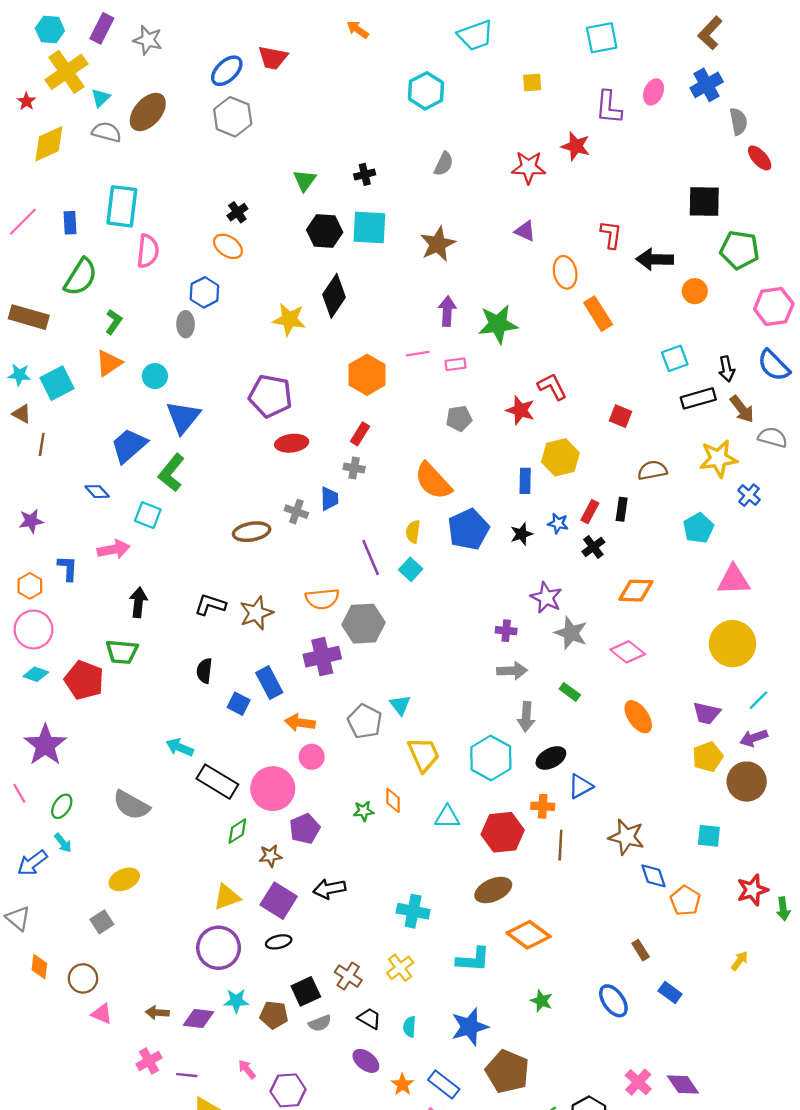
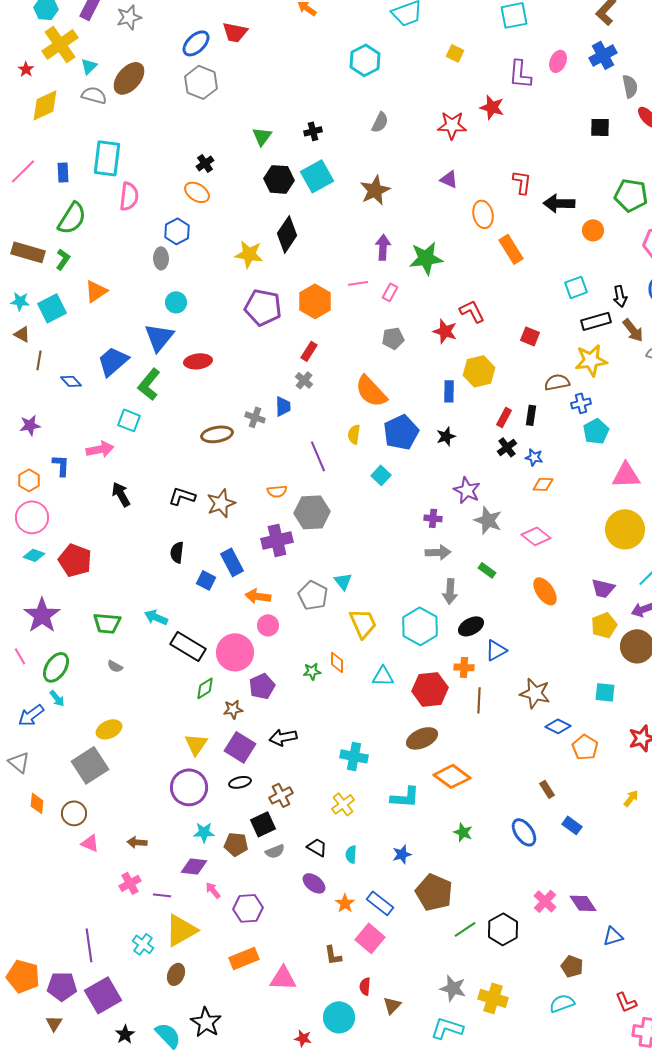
gray star: (148, 40) -> (129, 17), turned -30
yellow square: (532, 83) -> (455, 53), turned 30
black square: (704, 202) -> (600, 127), moved, size x0.7
cyan square: (369, 228) -> (317, 176), turned -32
green L-shape: (114, 322) -> (63, 259), moved
pink rectangle: (455, 364) -> (390, 292), turned -54
cyan circle: (155, 376) -> (176, 302), moved
purple pentagon: (270, 396) -> (263, 307), moved
red ellipse: (292, 443) -> (198, 361), moved
yellow star: (718, 459) -> (591, 360), moved
gray cross: (354, 468) -> (304, 380), turned 30
blue diamond: (97, 492) -> (71, 381), moved
blue cross: (749, 495) -> (581, 403), moved, turned 36
blue star: (558, 523) -> (534, 457), moved
cyan square: (411, 569) -> (381, 475), moved
orange diamond: (636, 591) -> (543, 484), size x0.7
orange semicircle: (322, 599) -> (277, 491), size x0.7
black arrow: (138, 602) -> (121, 494), turned -35
green trapezoid: (122, 652) -> (107, 623), moved
gray semicircle: (131, 805) -> (115, 666), size x0.5
green ellipse: (62, 806) -> (56, 667), size x1.4
blue diamond: (654, 876) -> (558, 726), turned -45
yellow triangle: (227, 897) -> (196, 744), turned -35
gray square: (102, 922) -> (90, 765), size x1.8
brown cross: (348, 976) -> (281, 795), moved, turned 30
purple diamond: (199, 1018) -> (194, 866), moved
blue star: (470, 1027) -> (402, 854), size x0.6

